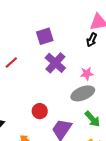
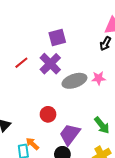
purple cross: (55, 63) -> (50, 64), moved
gray ellipse: (83, 93) -> (74, 81), moved

